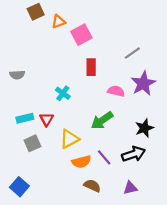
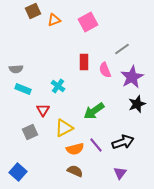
pink square: (81, 35) -> (88, 22), moved
pink semicircle: (116, 91) -> (105, 70), moved, turned -126
cyan rectangle: (25, 118) -> (23, 89), moved, turned 35
black star: (144, 128) -> (137, 104), moved
brown semicircle: (92, 186) -> (75, 171), moved
purple triangle: (130, 188) -> (120, 173), turned -40

